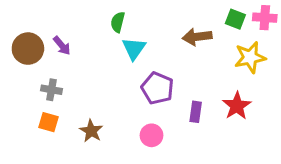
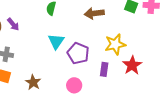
brown arrow: (197, 37) -> (94, 13), moved
cyan triangle: (134, 49) -> (56, 41), moved
yellow star: (250, 57) -> (115, 44), moved

